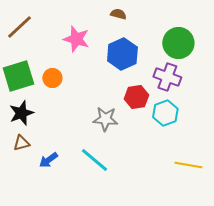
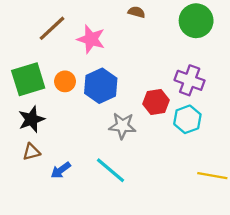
brown line: (19, 27) -> (52, 28), moved
green circle: (178, 43) -> (196, 21), moved
blue hexagon: (122, 54) -> (101, 86), moved

